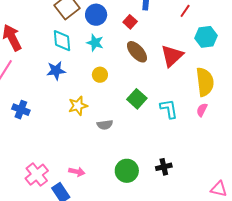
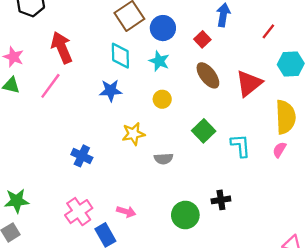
blue cross: (21, 110) -> (82, 156), moved
black cross: (164, 167) -> (221, 200), moved

